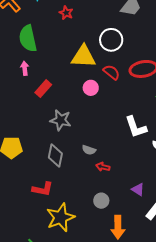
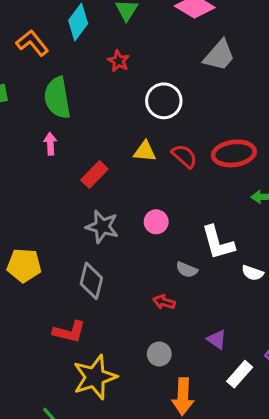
white circle: (111, 40) -> (164, 101), moved
yellow triangle: (84, 57) -> (145, 151), moved, size x0.6
pink circle: (91, 88) -> (156, 222), moved
red rectangle: (43, 89) -> (94, 174), moved
gray semicircle: (89, 150) -> (187, 270), moved

